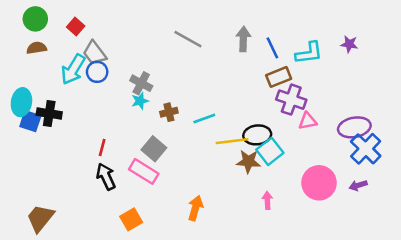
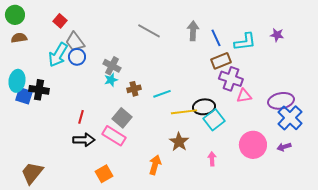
green circle: (35, 19) -> (15, 15), moved
brown semicircle: (37, 48) -> (19, 38), moved
brown star: (248, 161) -> (179, 142), moved, turned 30
black arrow: (106, 177) -> (84, 140), turned 115

